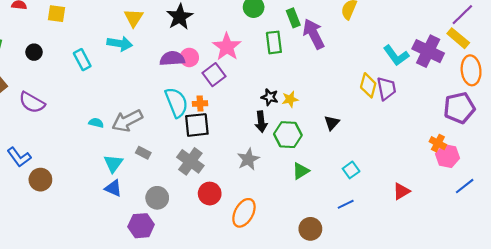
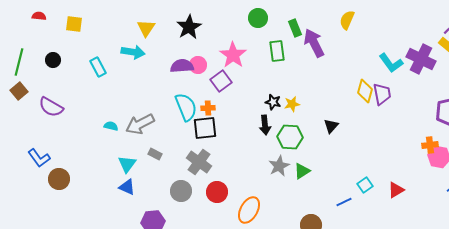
orange cross: (438, 143) -> (430, 145), turned -35
gray star: (248, 159) -> (279, 166), moved
cyan square: (351, 170) -> (365, 185), moved
gray circle: (157, 198) -> (181, 191), moved

